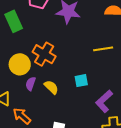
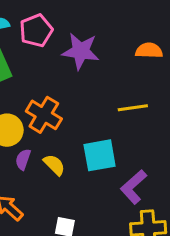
cyan square: (81, 81) -> (100, 155), size x1.6

